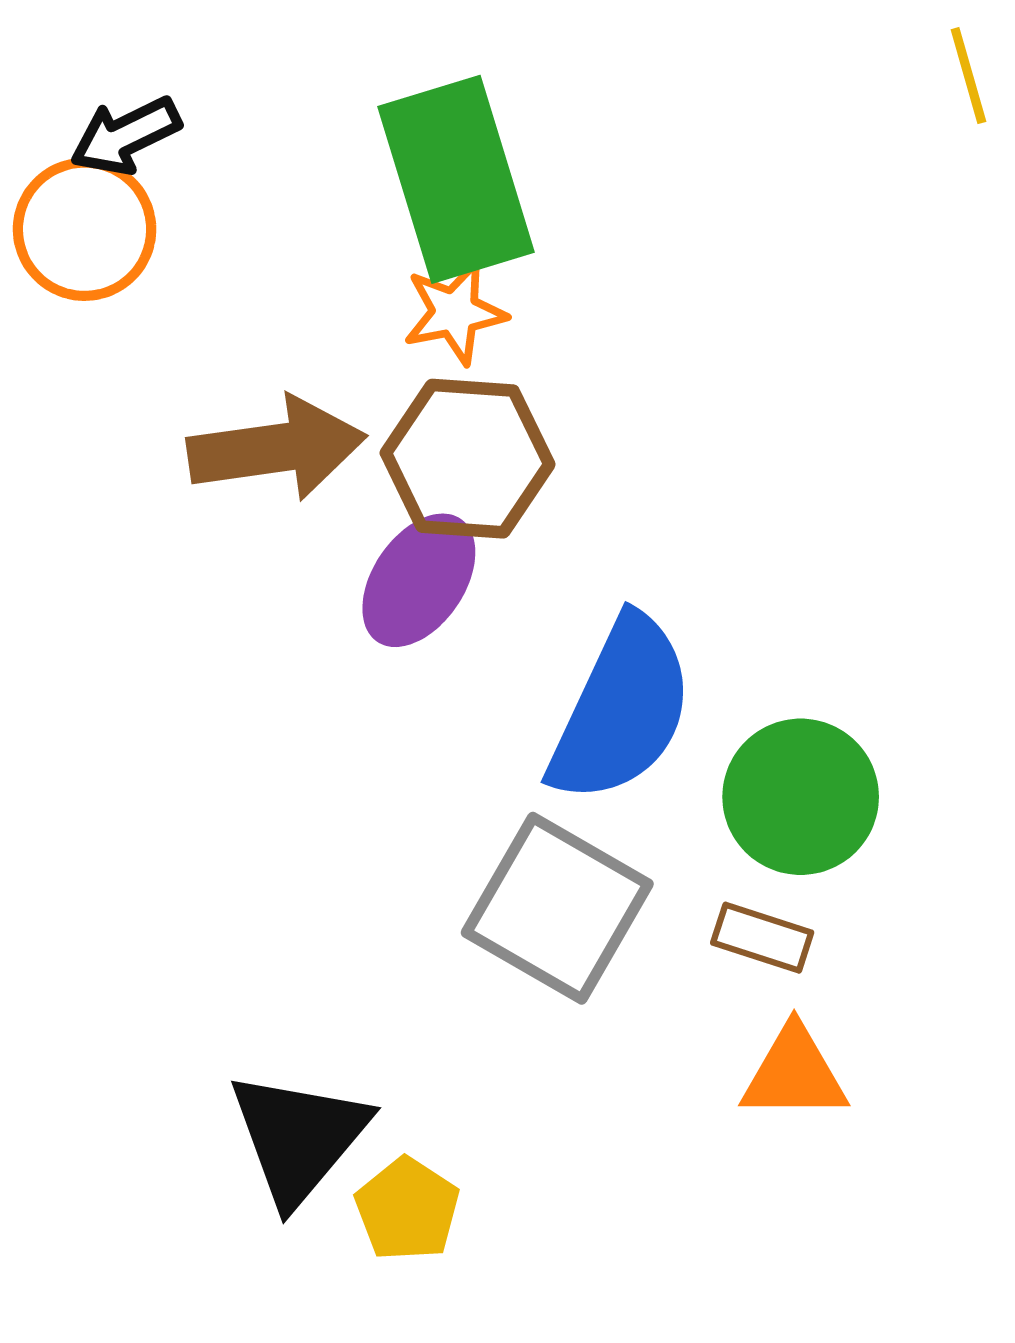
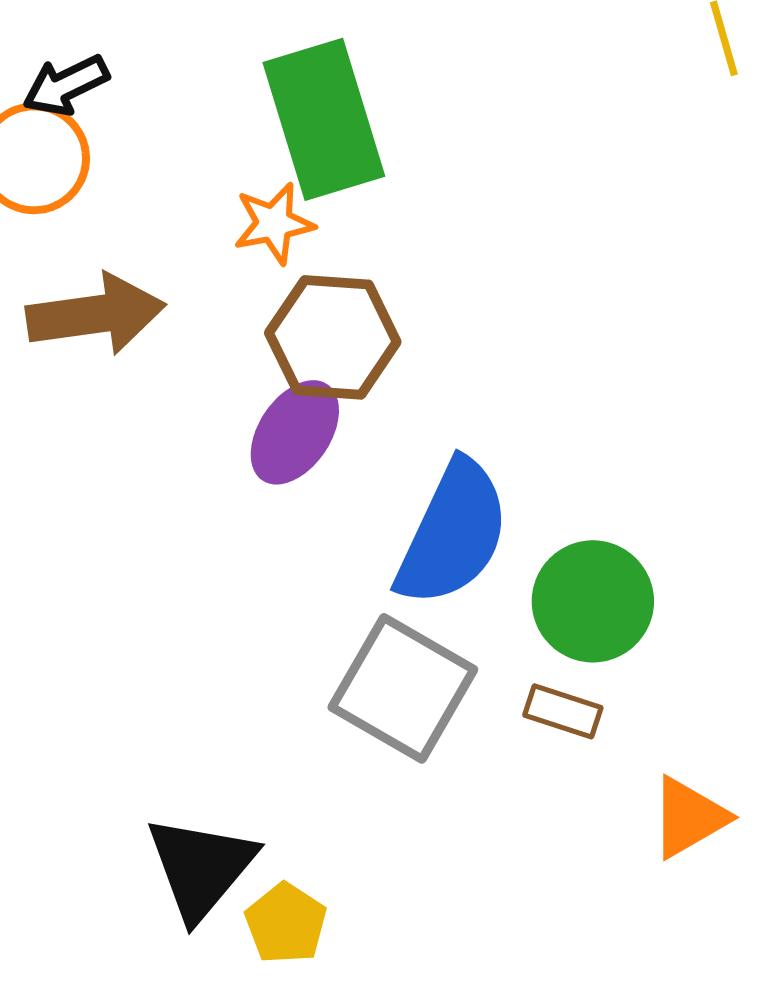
orange star: (455, 313) -> (274, 223), moved
brown arrow: (277, 448) -> (96, 314), moved
orange triangle: (794, 1073) -> (689, 817), moved, turned -30

